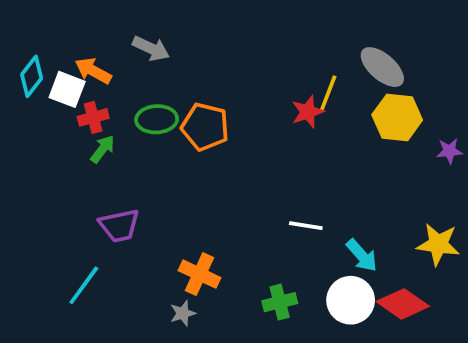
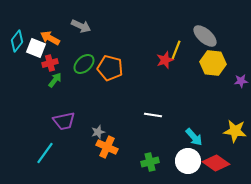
green ellipse: (157, 119) -> (84, 64), turned -40
white line: (306, 226) -> (153, 115), moved
gray star: (183, 313) -> (98, 132), moved

